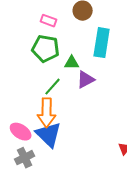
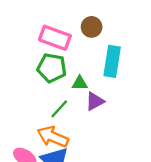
pink rectangle: (49, 21) -> (55, 38), size x1.8
orange arrow: (47, 113) -> (53, 137), turned 112

